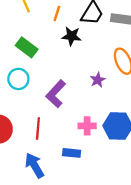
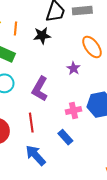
orange line: (57, 13) -> (15, 28), moved
blue rectangle: (72, 153) -> (65, 137), turned 56

